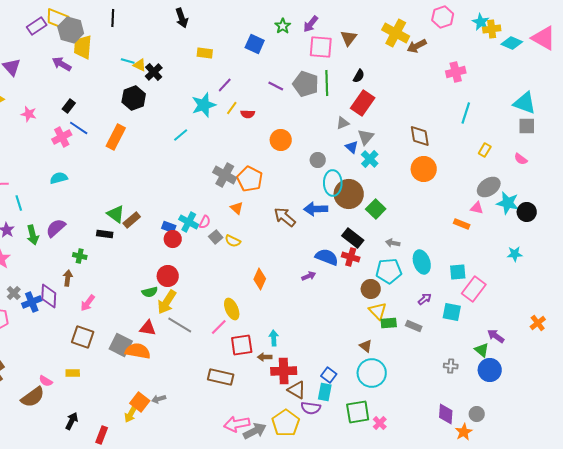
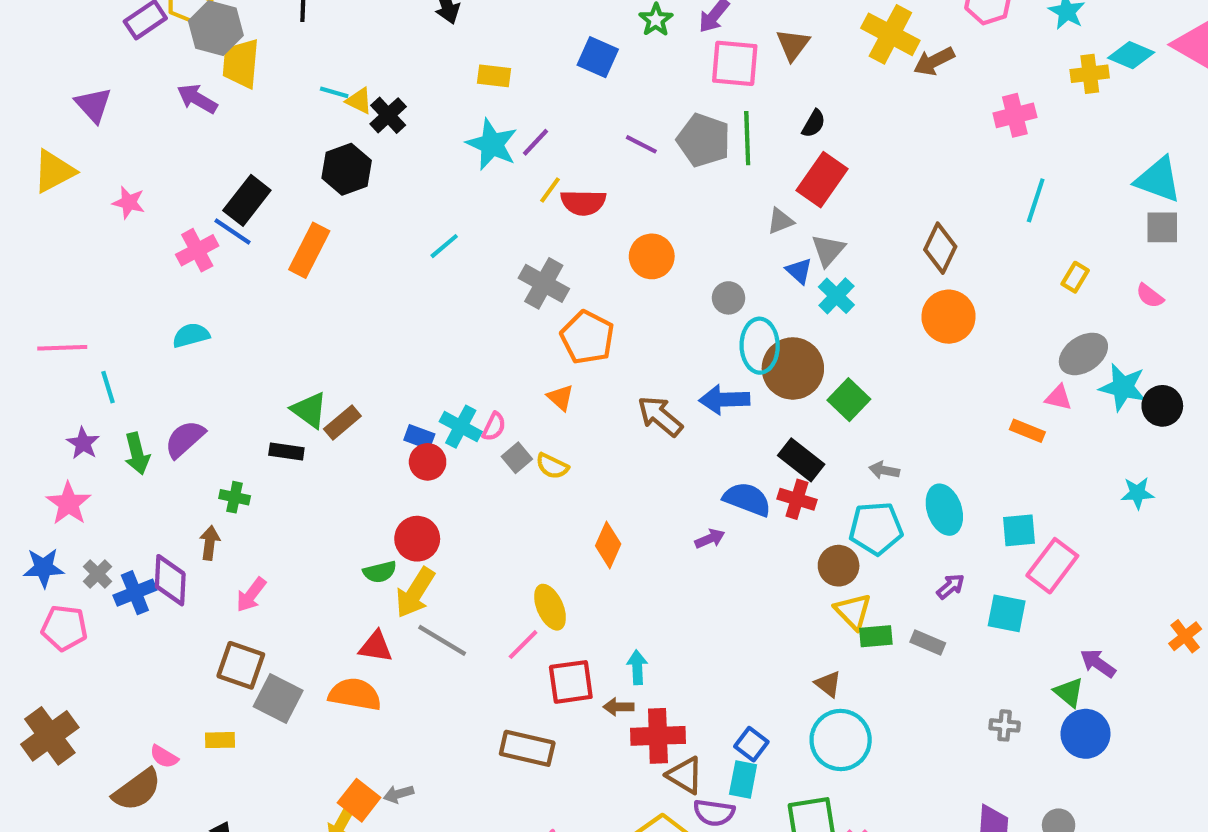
yellow cross: (492, 29) -> (1090, 74), moved
cyan star: (204, 105) -> (492, 144), moved, turned -30
black rectangle: (69, 106) -> (247, 200), moved, size x1.6
red semicircle: (248, 114) -> (583, 202), size x1.5
brown diamond: (420, 136) -> (940, 248), turned 35
gray cross: (225, 175) -> (544, 283), moved
gray square: (121, 345) -> (278, 698), moved

